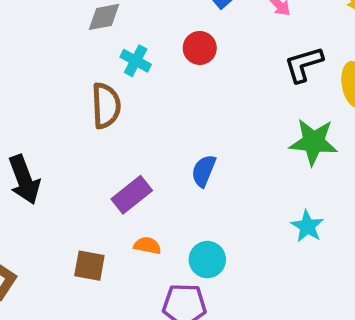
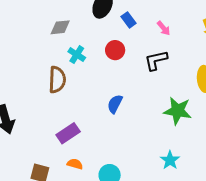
black L-shape: (304, 64) -> (156, 60), moved
blue semicircle: (204, 171) -> (115, 104), moved

